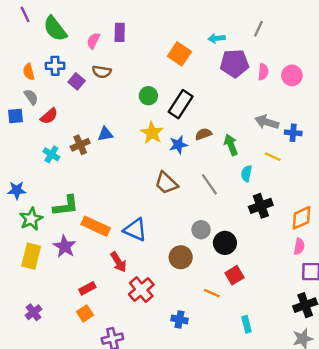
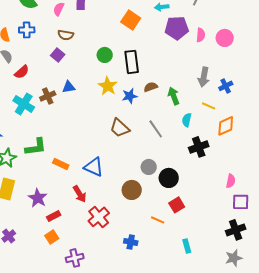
purple square: (77, 81) -> (58, 55), moved
black rectangle: (181, 104) -> (132, 62), turned -40
gray arrow: (267, 122) -> (204, 77), turned -96
blue cross: (293, 133) -> (226, 86), turned -32
cyan cross: (51, 154) -> (24, 104), size x1.5
orange diamond: (302, 218) -> (226, 126), moved
orange rectangle: (96, 226) -> (61, 164), size x0.7
purple star: (65, 246) -> (38, 198), moved

